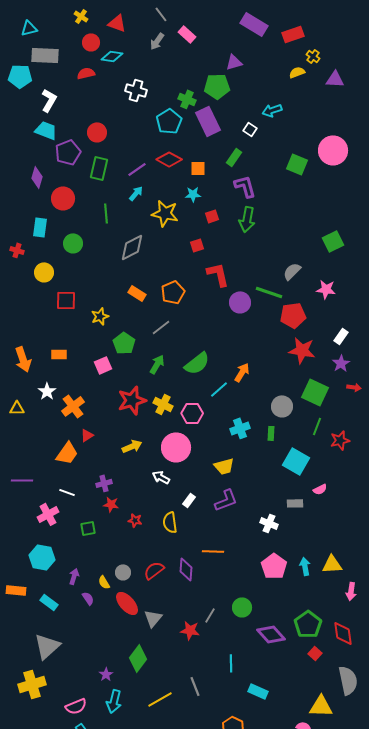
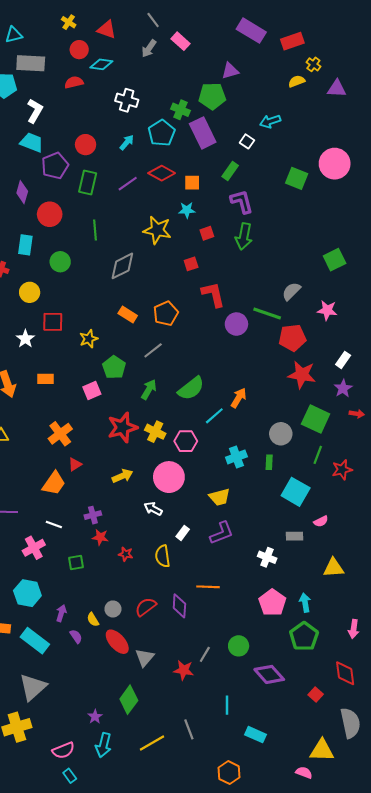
cyan arrow: (136, 193) -> (127, 142), moved
white star: (47, 391) -> (25, 339), moved
yellow triangle: (332, 564) -> (334, 568), moved
cyan rectangle: (49, 602) -> (35, 641), size x1.5
green pentagon: (308, 624) -> (304, 636), moved

